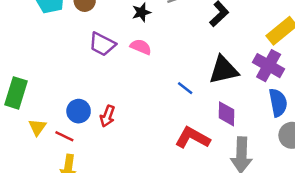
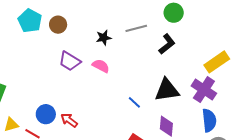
red arrow: (107, 116) -> (69, 120), turned 102
yellow triangle: (37, 127) -> (11, 125), turned 35

